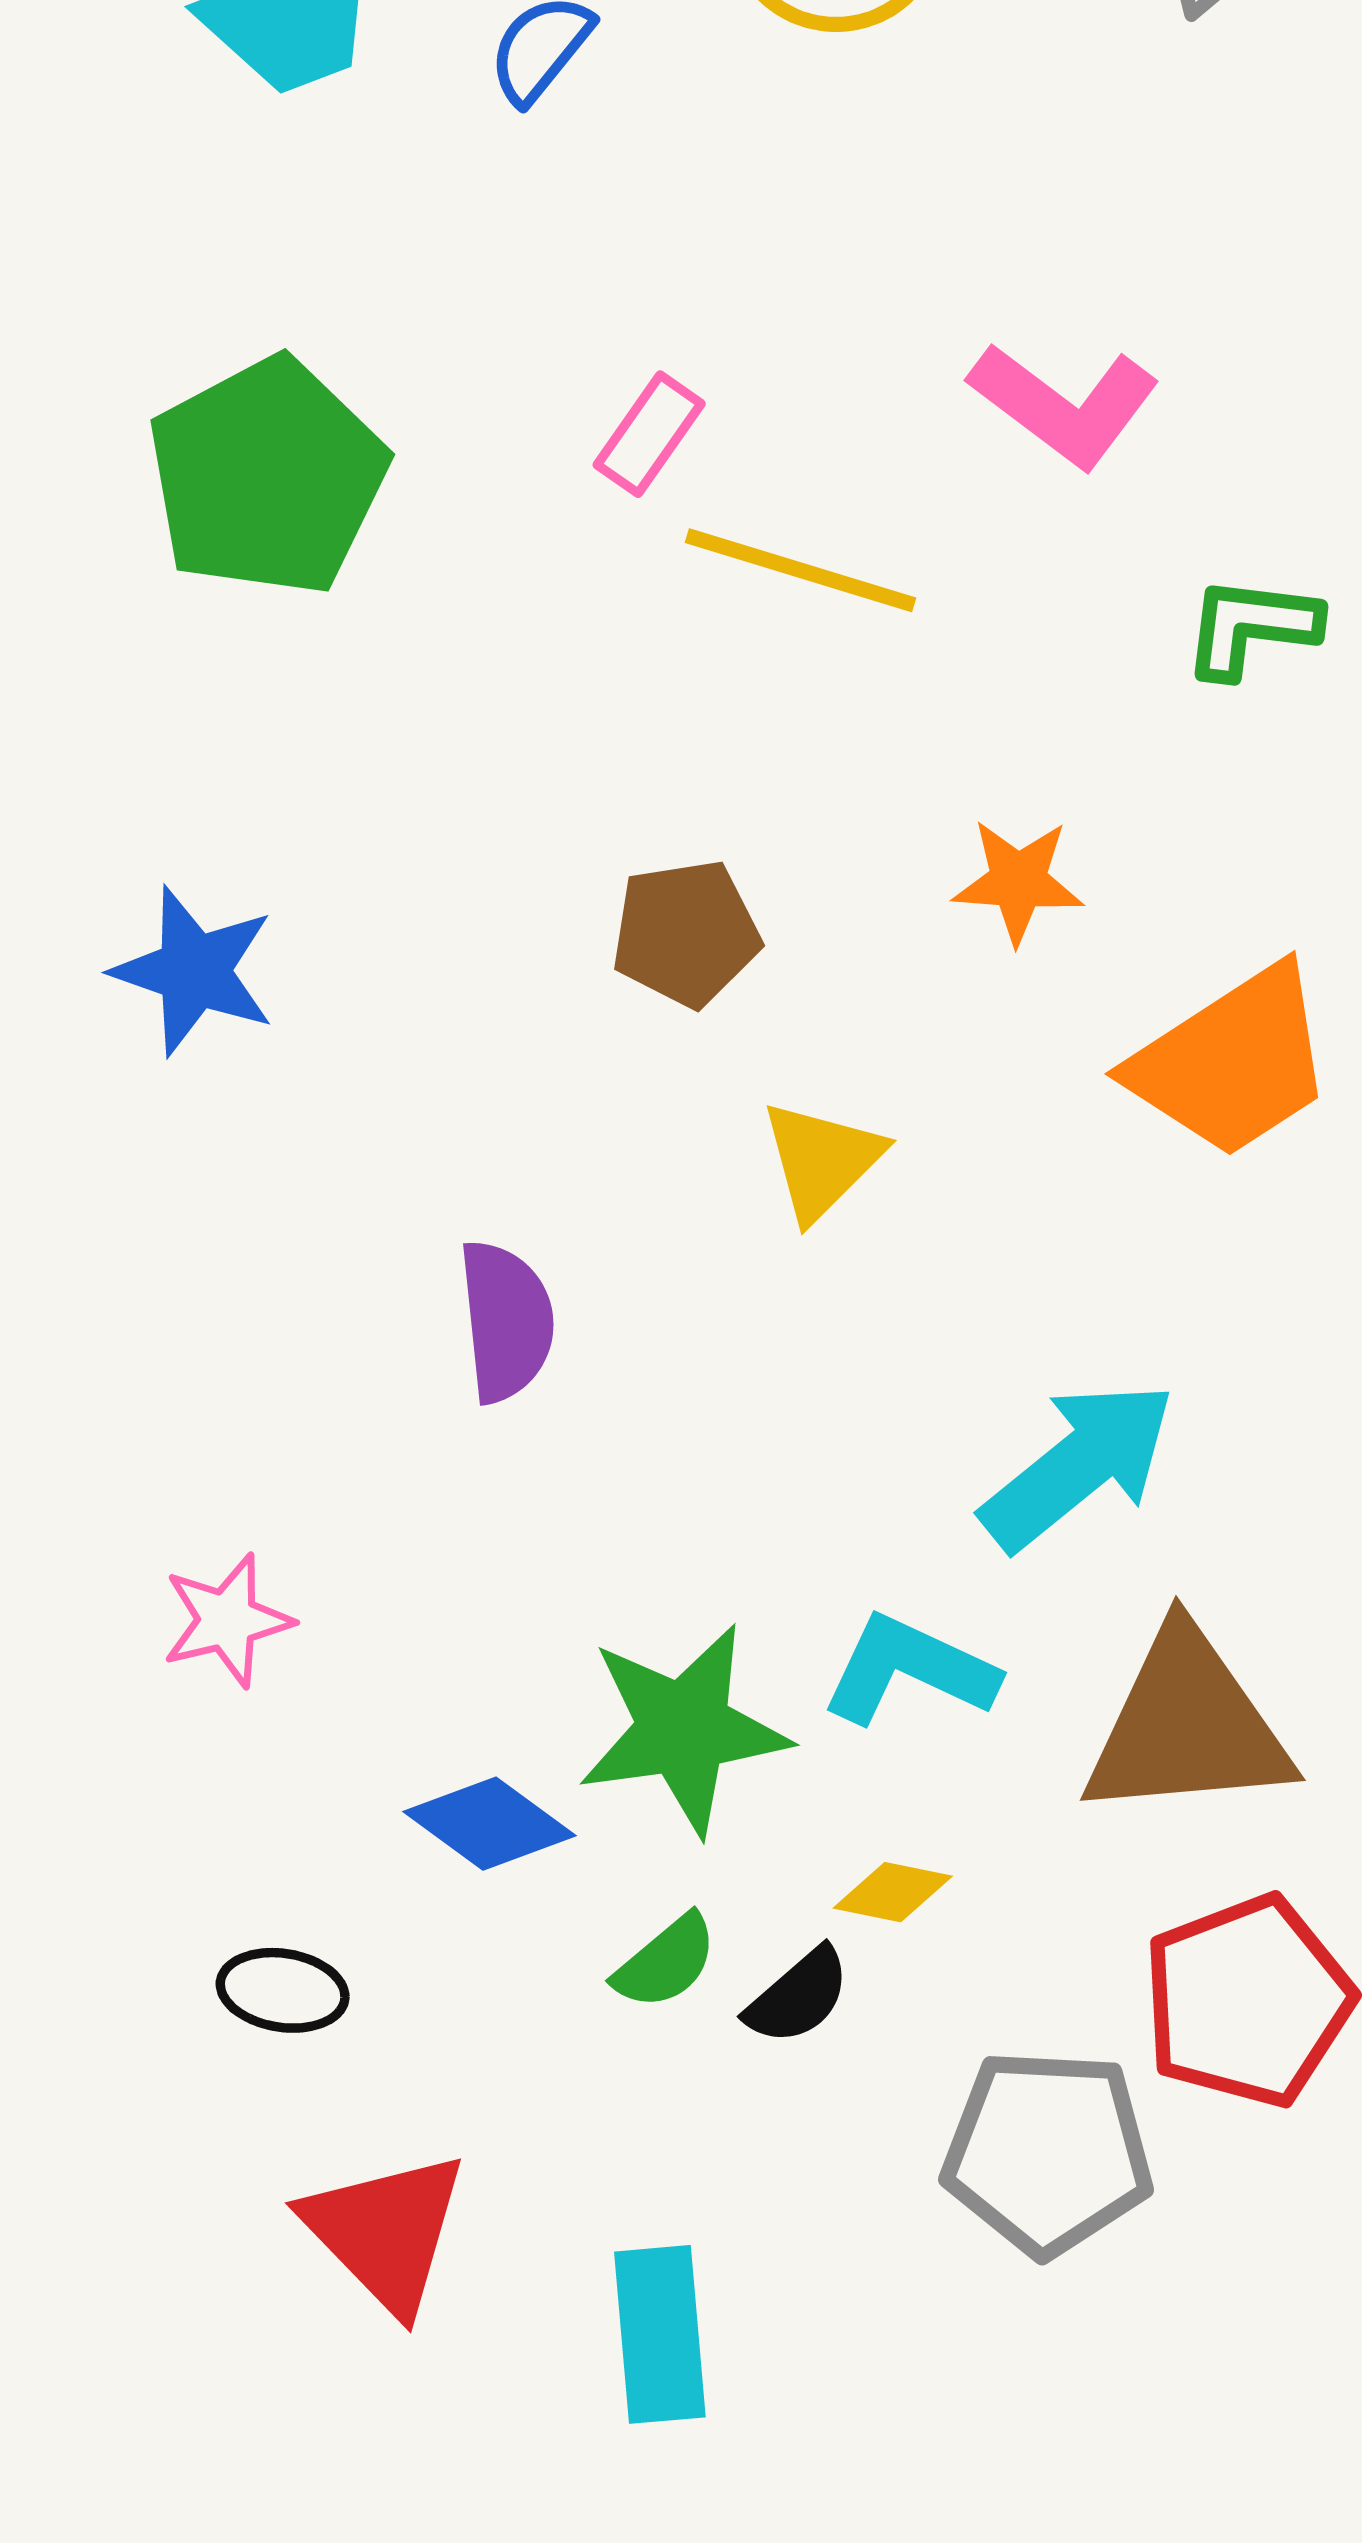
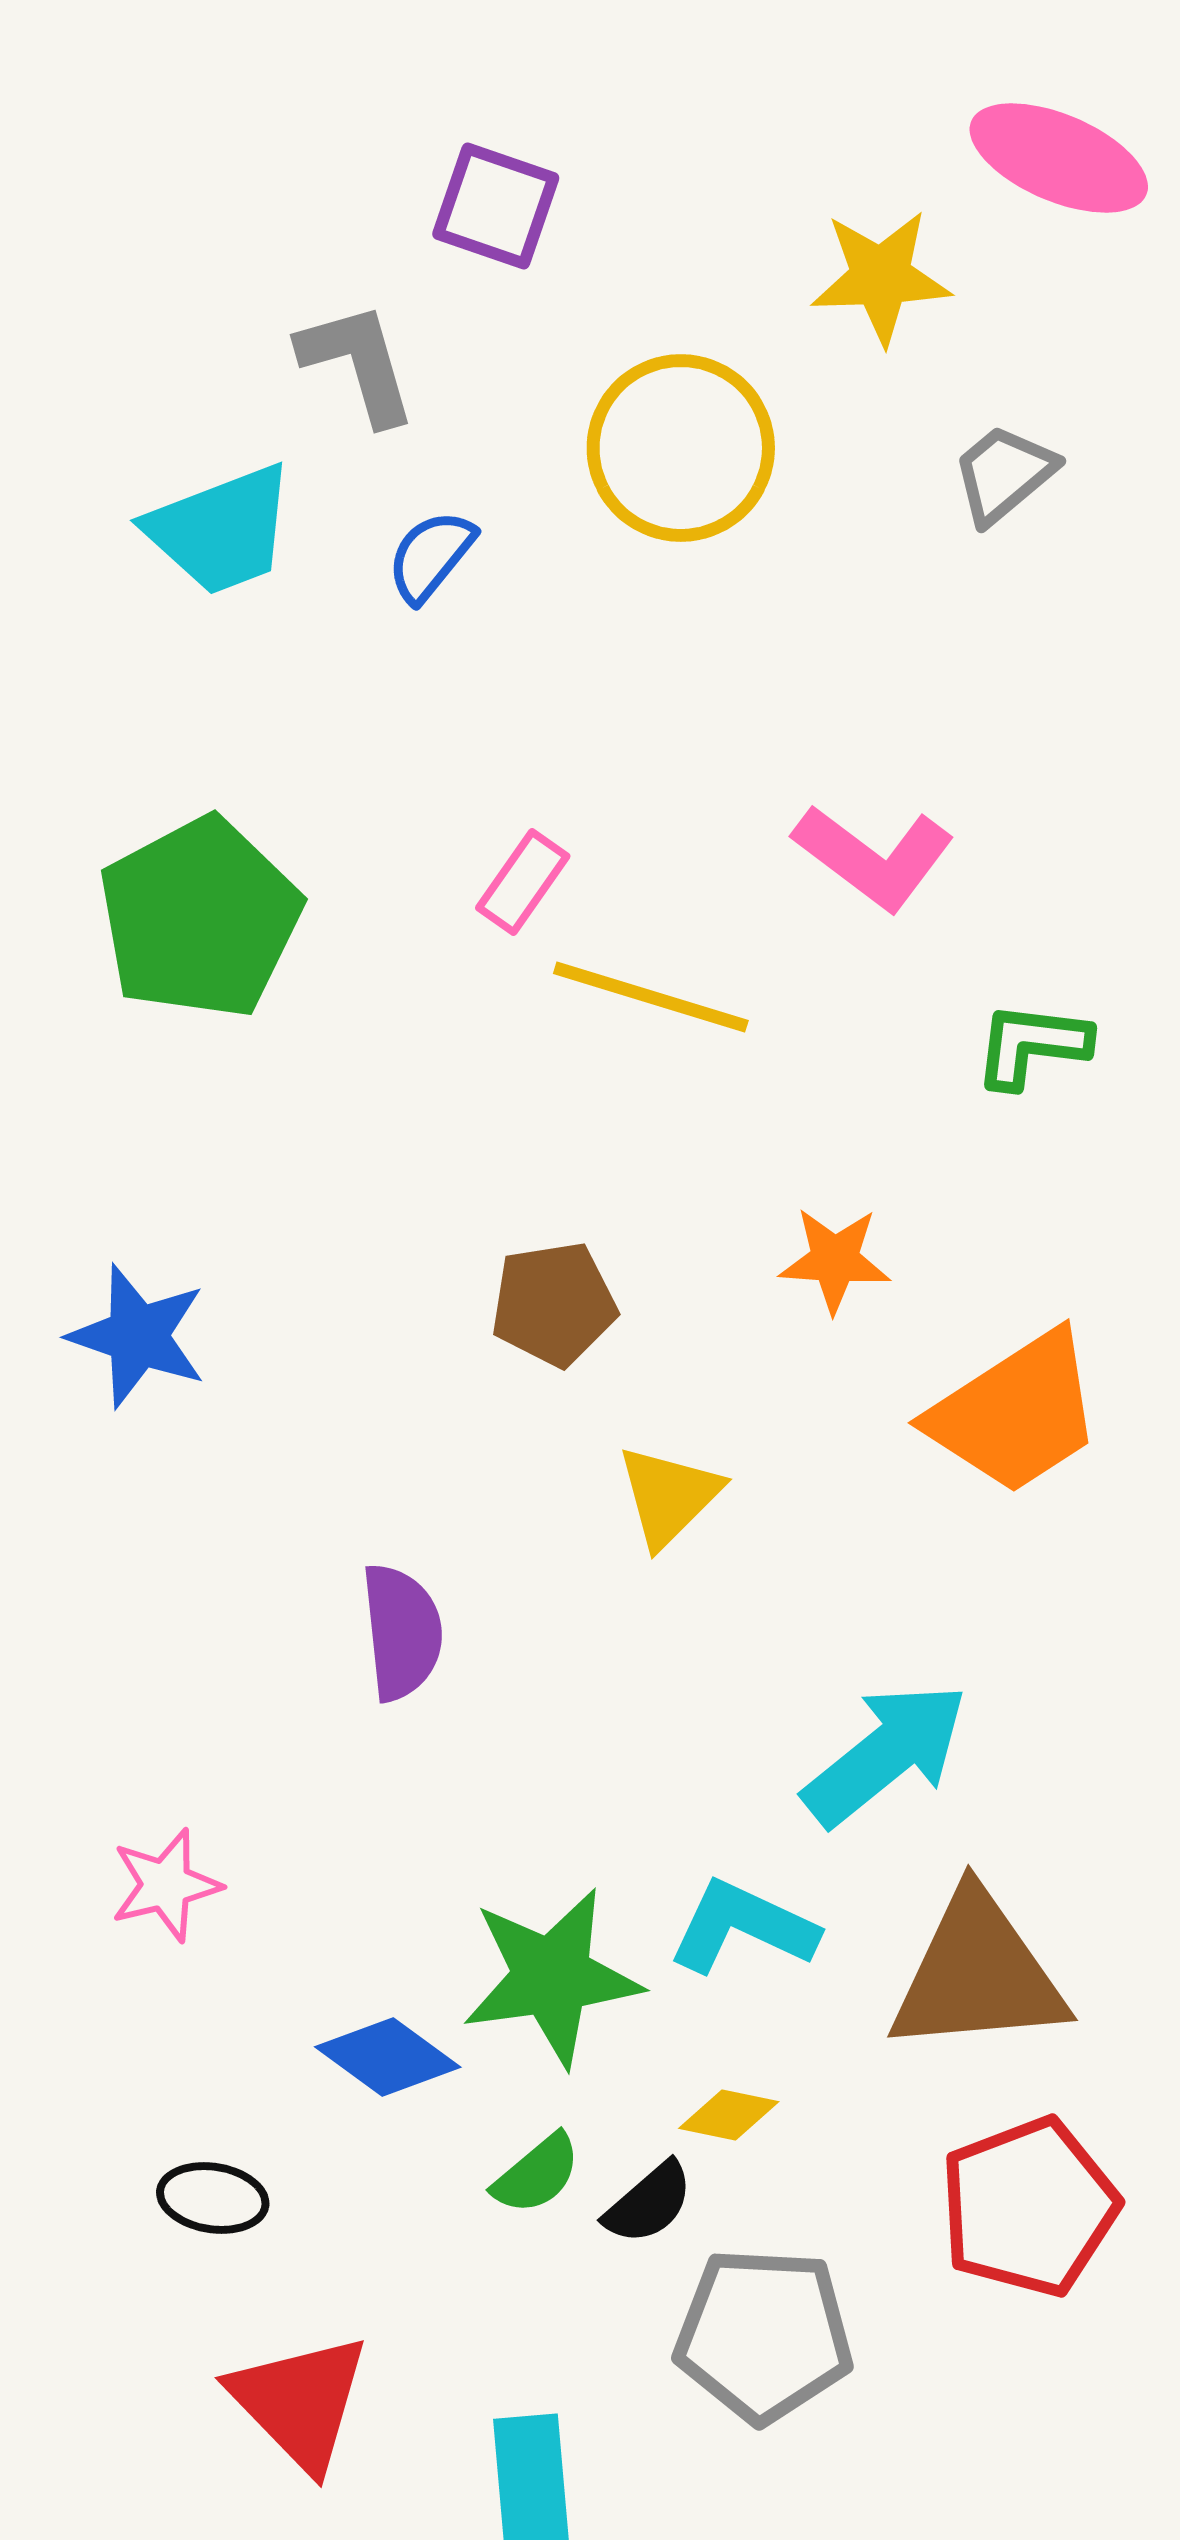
gray pentagon: (1048, 2152) -> (764, 2335), moved

